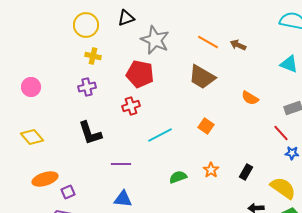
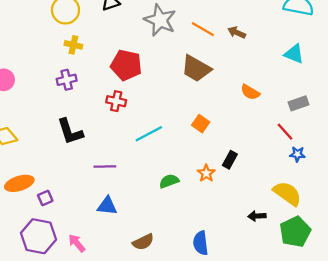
gray star: (155, 40) -> (160, 20), moved
red cross: (131, 106) -> (116, 101), turned 30
black rectangle: (246, 172) -> (230, 160), moved

